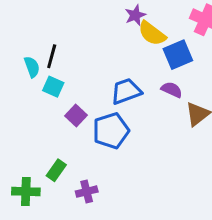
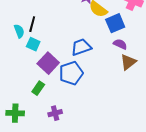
purple semicircle: (172, 90) -> (120, 44), moved
purple square: (76, 116) -> (48, 63), size x1.5
green rectangle: (56, 170) -> (38, 88), moved

